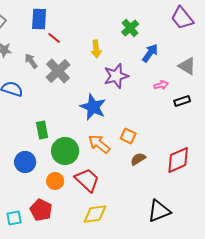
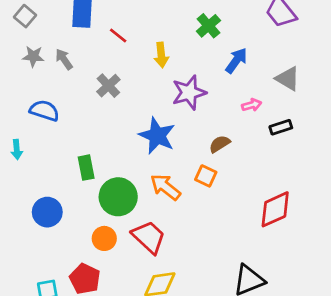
red line: (54, 38) -> (118, 36), moved
gray arrow: (31, 61) -> (64, 59), moved
gray cross: (58, 71) -> (108, 86), size x0.7
brown semicircle: (138, 159) -> (220, 144), moved
blue circle: (25, 162) -> (47, 212), moved

